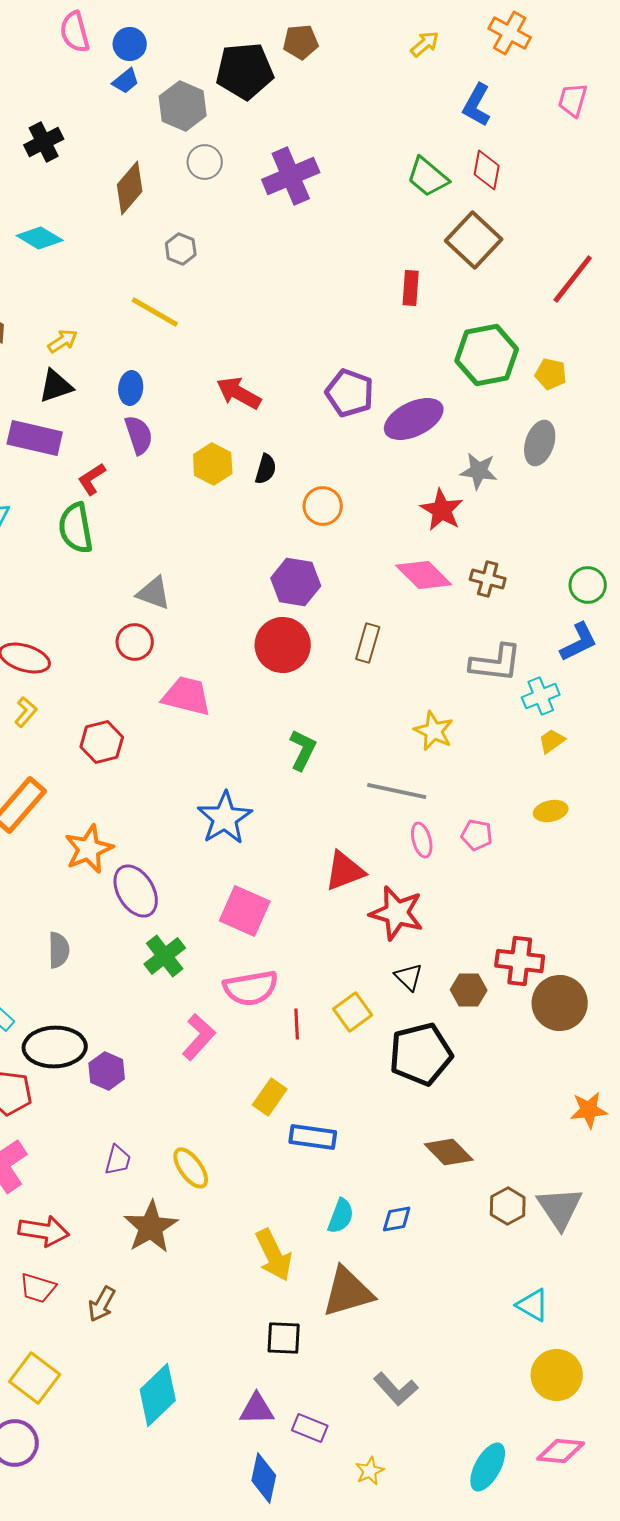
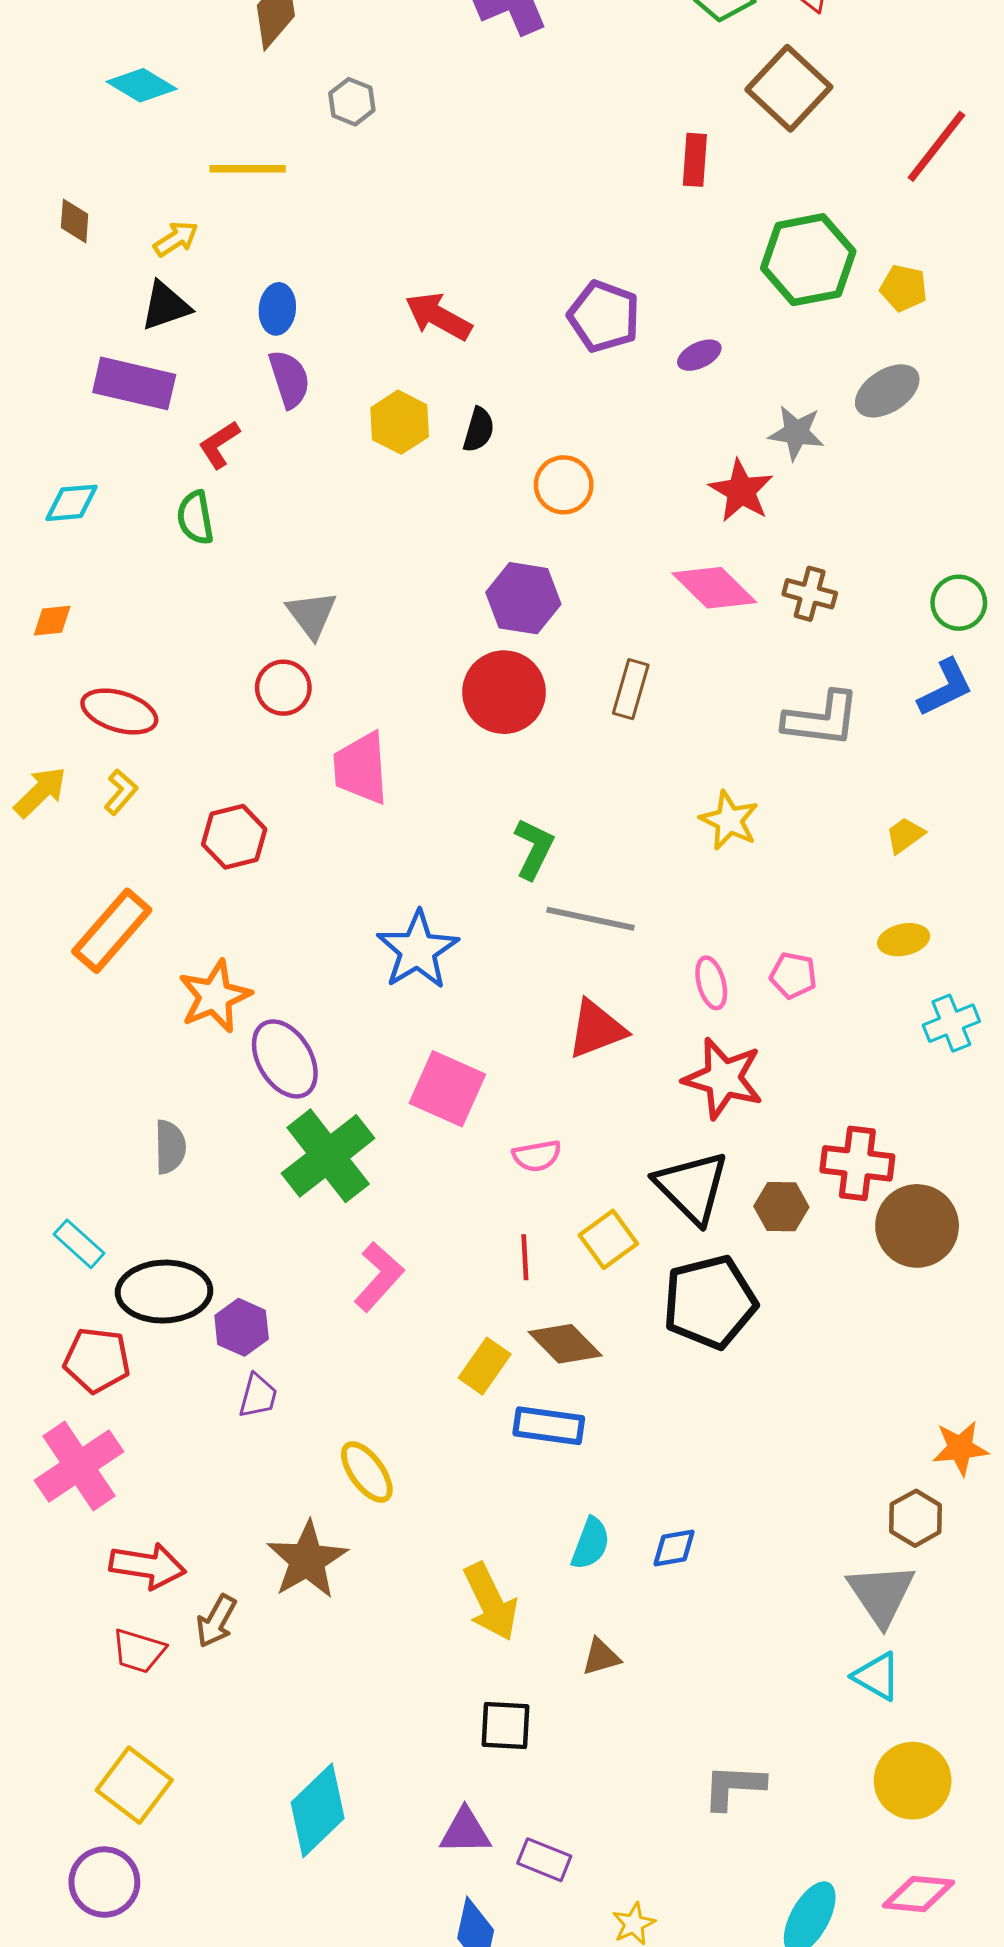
yellow line: (155, 312) -> (248, 169), moved, turned -30
purple ellipse: (414, 419) -> (699, 355), size x0.5
gray ellipse: (540, 443) -> (887, 391), turned 39
green semicircle: (76, 528) -> (195, 518), size x0.7
gray triangle: (154, 593) -> (312, 615), turned 33
pink trapezoid: (187, 696) -> (361, 768), turned -108
cyan cross: (541, 696) -> (951, 1023), moved
gray line: (397, 791) -> (590, 919), moved
red star: (397, 913) -> (723, 1078), moved
green cross: (165, 956) -> (328, 1156), size x1.5
black triangle: (409, 977) -> (692, 1187), size x1.8
pink semicircle: (251, 988) -> (537, 1156), moved, size x0.6
orange star: (589, 1110) -> (960, 1448), moved
brown diamond: (449, 1152) -> (565, 1344), moved
purple trapezoid: (118, 1160) -> (258, 1396), moved
brown hexagon: (508, 1206) -> (916, 1518), moved
gray triangle: (560, 1208) -> (881, 1594), moved
brown triangle: (348, 1292) -> (601, 1657), size x0.5
brown arrow: (102, 1304) -> (216, 1621), moved
gray L-shape: (396, 1389) -> (734, 1787), moved, turned 135

